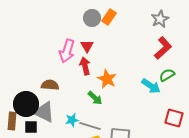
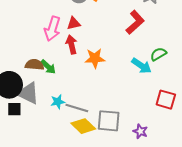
red triangle: (87, 46) -> (74, 23), turned 48
red L-shape: (163, 48) -> (135, 22), moved
orange star: (107, 79) -> (95, 58), turned -30
green arrow: (95, 98) -> (48, 67), moved

